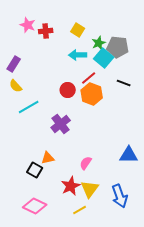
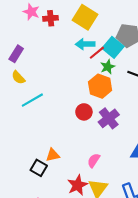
yellow square: (78, 30) -> (85, 17), size x1.6
green star: (99, 43) -> (108, 67), moved
red line: (89, 78) -> (97, 53), moved
red circle: (68, 90) -> (84, 112), moved
purple cross: (61, 124) -> (109, 118), moved

